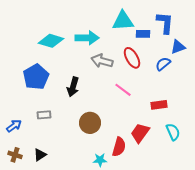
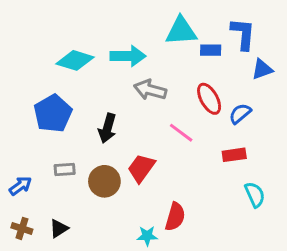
red ellipse: (132, 58) -> (209, 99), moved
blue semicircle: (163, 64) -> (240, 114), moved
brown circle: (90, 123) -> (104, 181), moved
red trapezoid: (140, 133) -> (141, 168), moved

